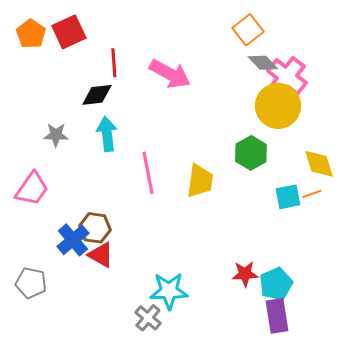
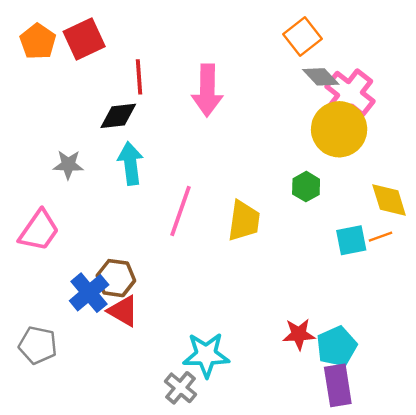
pink arrow: (170, 74) -> (207, 90), turned 63
green hexagon: (251, 153) -> (306, 187), size x0.7
pink line: (148, 173) -> (180, 211), turned 30

